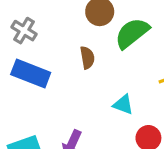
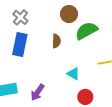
blue rectangle: (31, 73) -> (20, 45), turned 70

